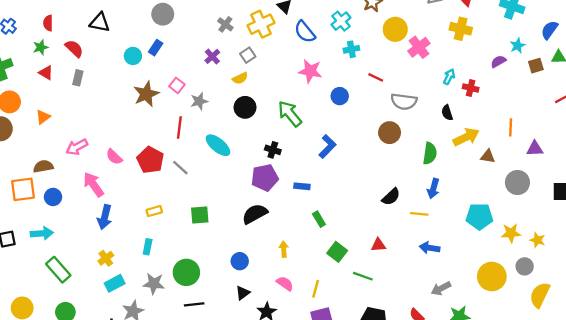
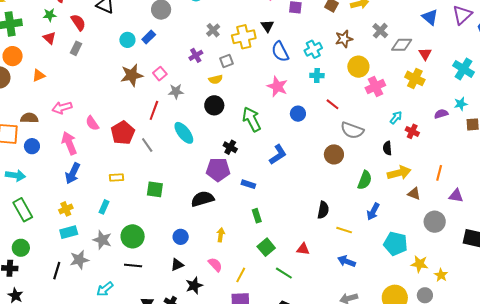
blue arrow: (433, 189) -> (373, 212), moved
black semicircle: (391, 197) -> (323, 210), turned -48

